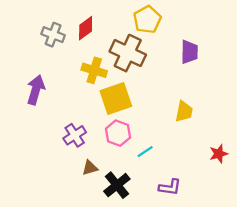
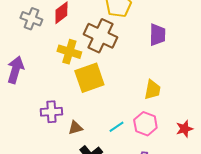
pink hexagon: (118, 133) -> (145, 124), moved
purple cross: (75, 135) -> (51, 112), turned 30
brown triangle: (90, 168) -> (75, 128), moved

